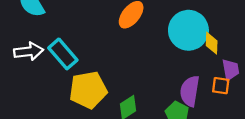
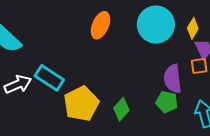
yellow diamond: (212, 43) -> (193, 28), moved, turned 45

